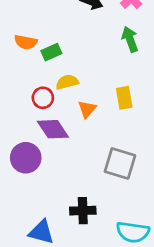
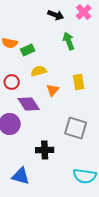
green arrow: (130, 39) -> (69, 41), moved
red circle: (43, 98) -> (12, 82), moved
black cross: (83, 211) -> (45, 150), moved

